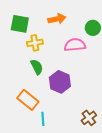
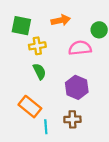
purple hexagon: (60, 82) -> (77, 87), moved
brown cross: (89, 118) -> (72, 119), moved, turned 35

